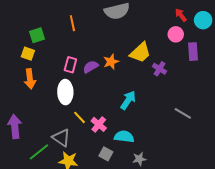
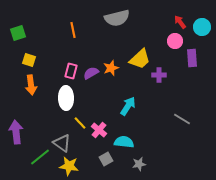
green square: (37, 35) -> (18, 33), moved
purple cross: (160, 69) -> (159, 75), turned -32
gray square: (106, 154) -> (106, 159), turned 32

